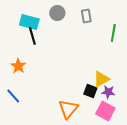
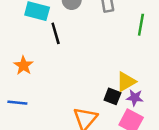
black line: (32, 36) -> (56, 33), moved
blue line: (13, 96) -> (17, 103), turned -42

